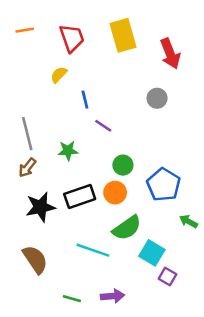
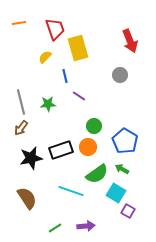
yellow rectangle: (123, 35) -> (78, 48), moved
green star: (68, 151) -> (48, 104), moved
green arrow: (188, 221) -> (122, 169), moved
green line: (72, 299) -> (55, 228), turned -48

